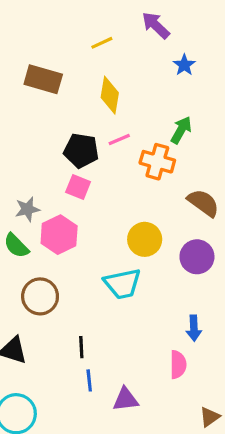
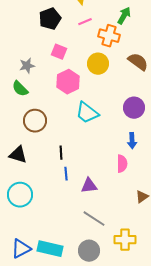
black pentagon: (81, 151) -> (50, 19), moved, turned -30
pink hexagon: (59, 235) -> (68, 82), moved
yellow circle: (145, 239) -> (98, 64), moved
purple circle: (197, 257) -> (134, 108), moved
cyan trapezoid: (122, 284) -> (87, 113), turned 50

